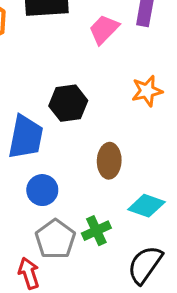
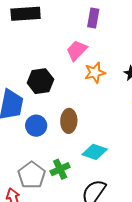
pink trapezoid: (104, 29) -> (77, 50), moved
blue circle: (42, 190) -> (36, 126), moved

